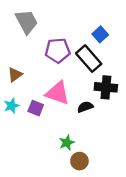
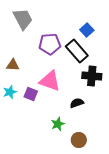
brown triangle: (15, 75) -> (13, 65), turned 40
black semicircle: (85, 107) -> (77, 103), moved
brown circle: (79, 161) -> (79, 140), moved

